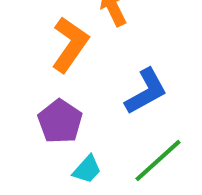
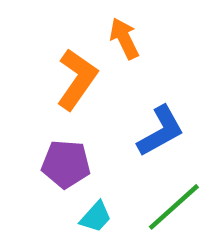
purple pentagon: (60, 121) -> (66, 164), turned -30

